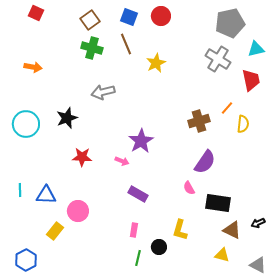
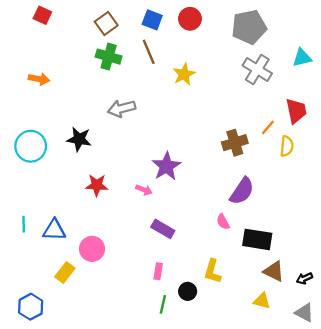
gray pentagon: (230, 23) -> (249, 27), moved
red trapezoid: (251, 80) -> (296, 111), moved
black star: (67, 118) -> (79, 139), turned 30
black arrow: (258, 223) -> (304, 278), moved

